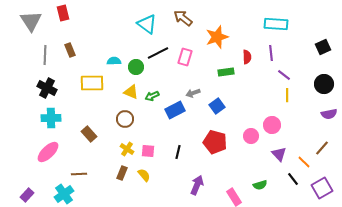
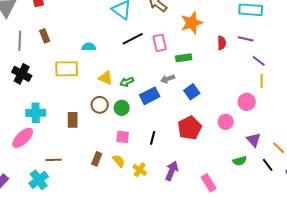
purple line: (271, 53) -> (246, 39), turned -70
pink rectangle: (185, 57) -> (160, 43), turned -30
green circle: (136, 67) -> (122, 108), moved
green rectangle: (226, 72) -> (184, 58), moved
cyan cross: (51, 118) -> (36, 113), moved
pink circle: (272, 125) -> (247, 102), moved
brown rectangle: (89, 134) -> (73, 120), moved, turned 42
red pentagon: (215, 142) -> (190, 128), turned 30
yellow cross: (127, 149) -> (140, 170), moved
green semicircle: (260, 185) -> (240, 161), moved

